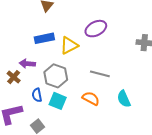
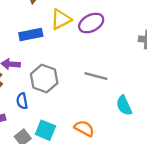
yellow triangle: (69, 45) -> (61, 19), moved
orange semicircle: (91, 98) -> (84, 128), moved
cyan square: (58, 101) -> (45, 130), moved

